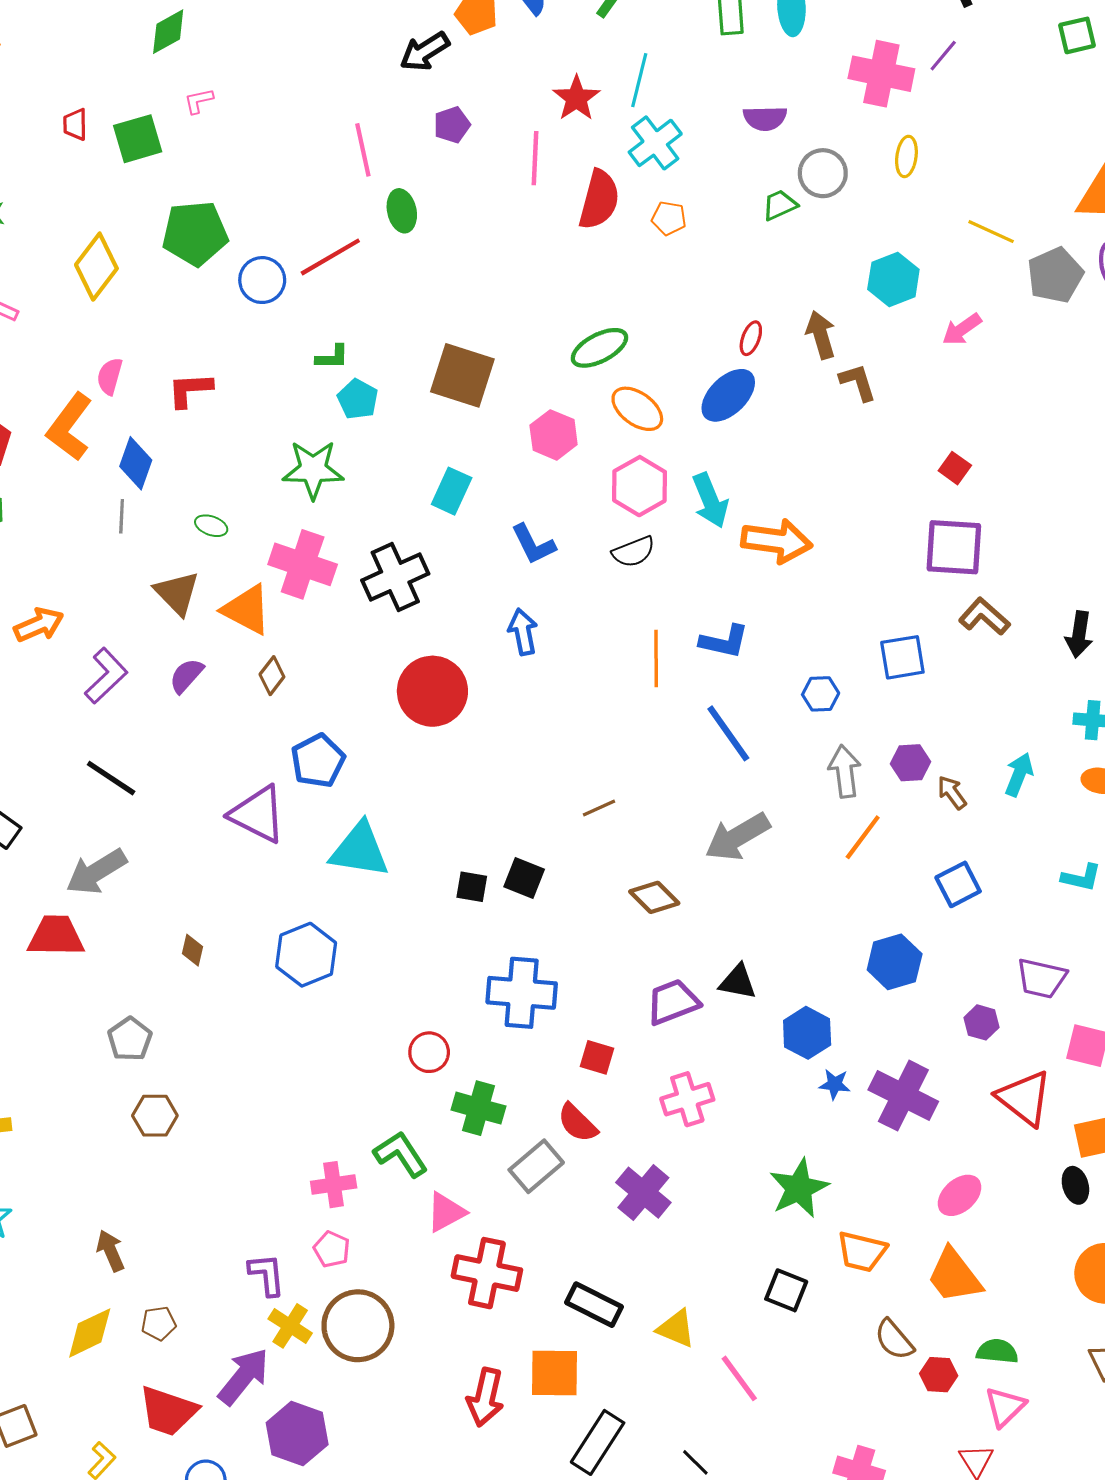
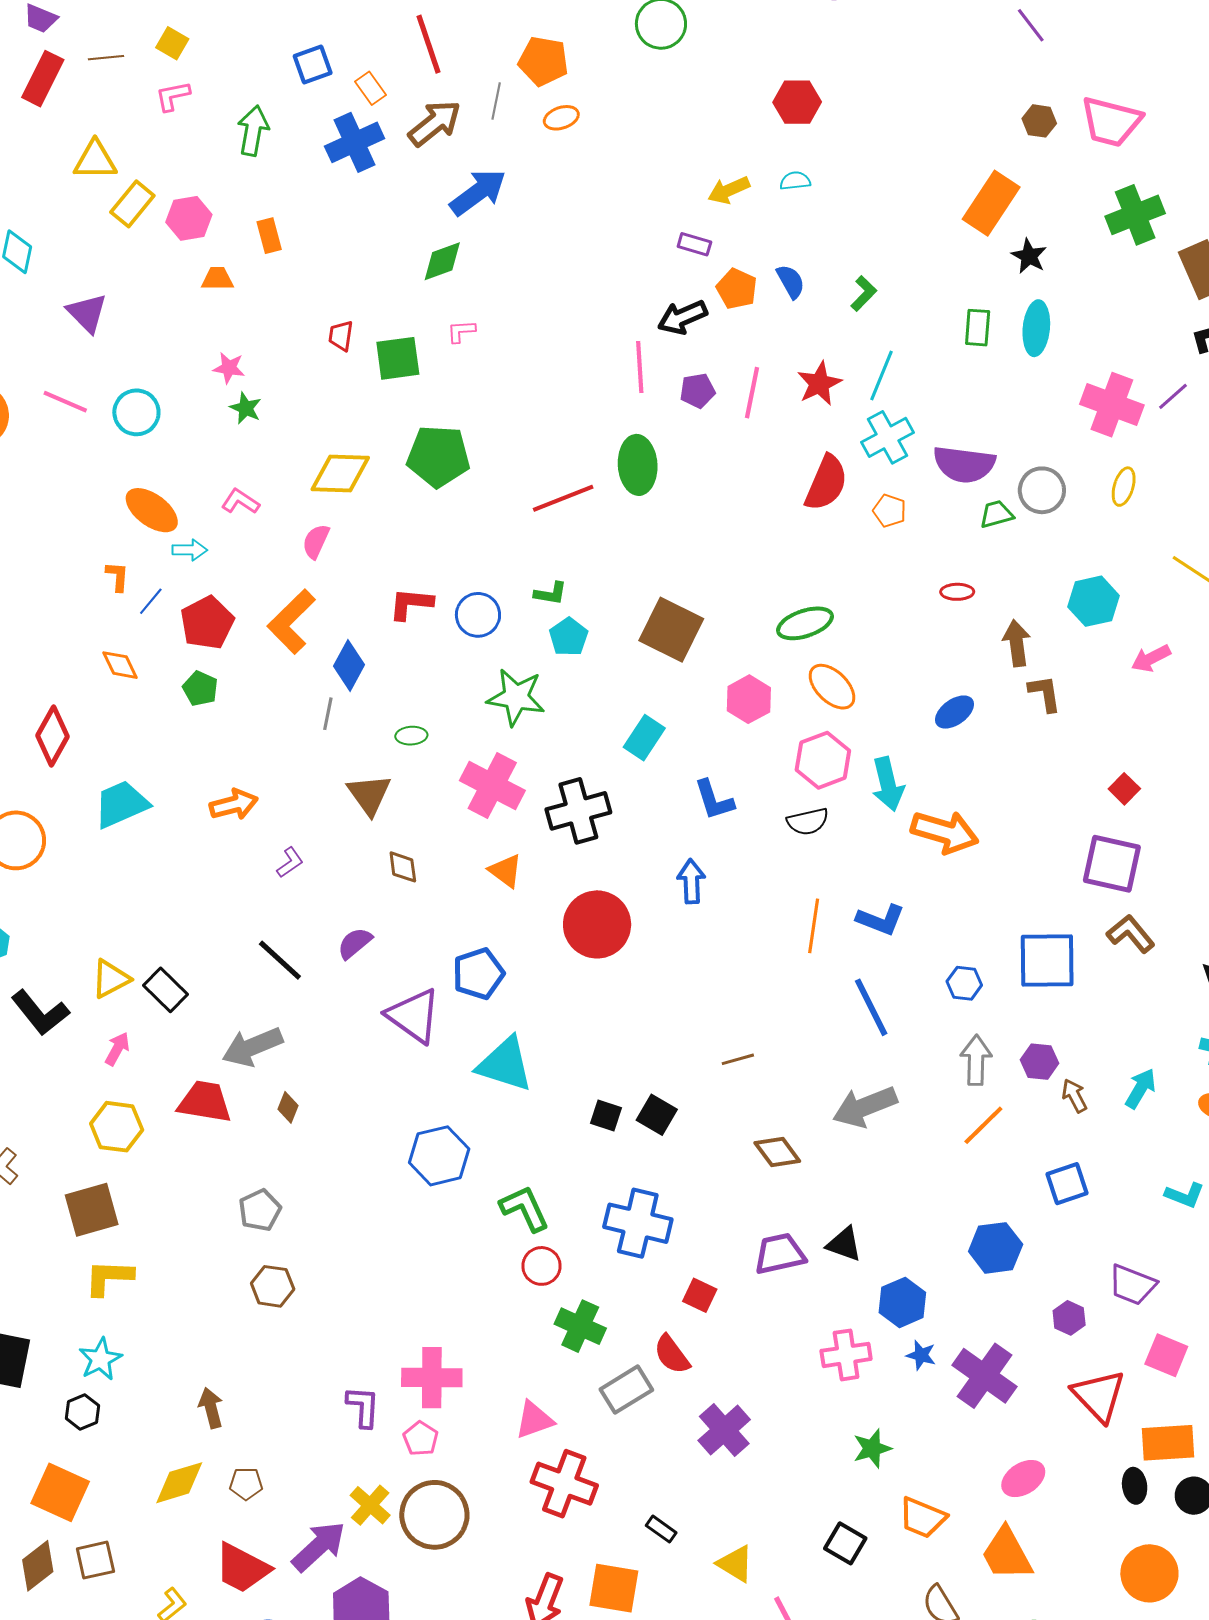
purple semicircle: (765, 118) -> (964, 464), moved, size x1.5
pink line: (363, 150) -> (640, 367), moved
pink line: (535, 158) -> (752, 393), moved
green ellipse: (402, 211) -> (638, 465), size x1.4
yellow diamond: (96, 267) -> (340, 473), turned 46
blue circle: (262, 280) -> (478, 615), moved
red ellipse: (751, 338) -> (957, 592), moved, turned 60
pink semicircle: (110, 376) -> (316, 541), moved
blue ellipse: (728, 395) -> (955, 712), moved, size x0.7
green ellipse: (211, 526) -> (411, 736), turned -32
orange triangle: (247, 610) -> (506, 871), moved, size x0.7
blue square: (902, 657) -> (1047, 960), size x1.4
purple L-shape: (106, 676) -> (290, 862), size x0.6
purple semicircle: (186, 676) -> (355, 943), moved
brown diamond: (272, 676) -> (403, 867), moved, turned -54
brown diamond: (192, 950) -> (288, 1107), moved
pink cross: (687, 1099) -> (846, 1355), moved
green L-shape: (401, 1154) -> (525, 1208), moved
pink cross: (334, 1185) -> (432, 1378), size x1.4
green star: (799, 1188) -> (872, 1448), size x0.7
purple L-shape: (267, 1275) -> (363, 1407), moved
black rectangle: (594, 1305) -> (661, 1529), size x0.6

